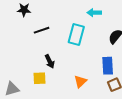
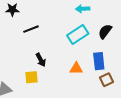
cyan rectangle: (76, 35) -> (78, 34), moved, turned 45
orange triangle: (80, 81) -> (76, 68), moved, turned 48

